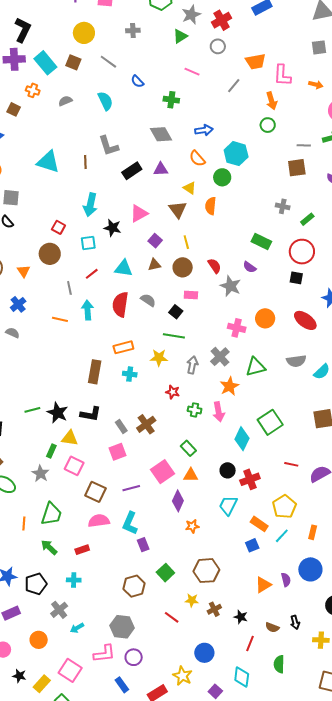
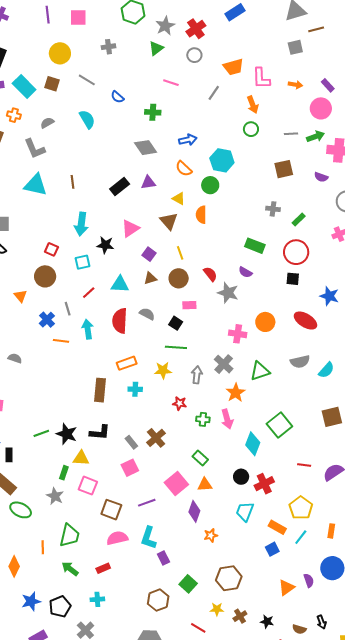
gray line: (304, 145) -> (291, 134), moved
gray L-shape: (109, 146) -> (35, 149), moved
blue cross: (18, 304) -> (47, 320), moved

